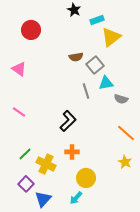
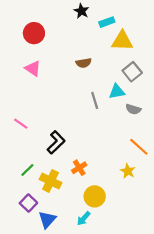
yellow triangle: (111, 37) -> (122, 41), turned 40
gray square: (95, 65) -> (132, 72), moved
pink triangle: (19, 69) -> (33, 68), moved
black L-shape: (68, 121) -> (56, 142), moved
orange cross: (72, 152) -> (79, 168), turned -32
yellow star: (125, 162) -> (128, 171), moved

